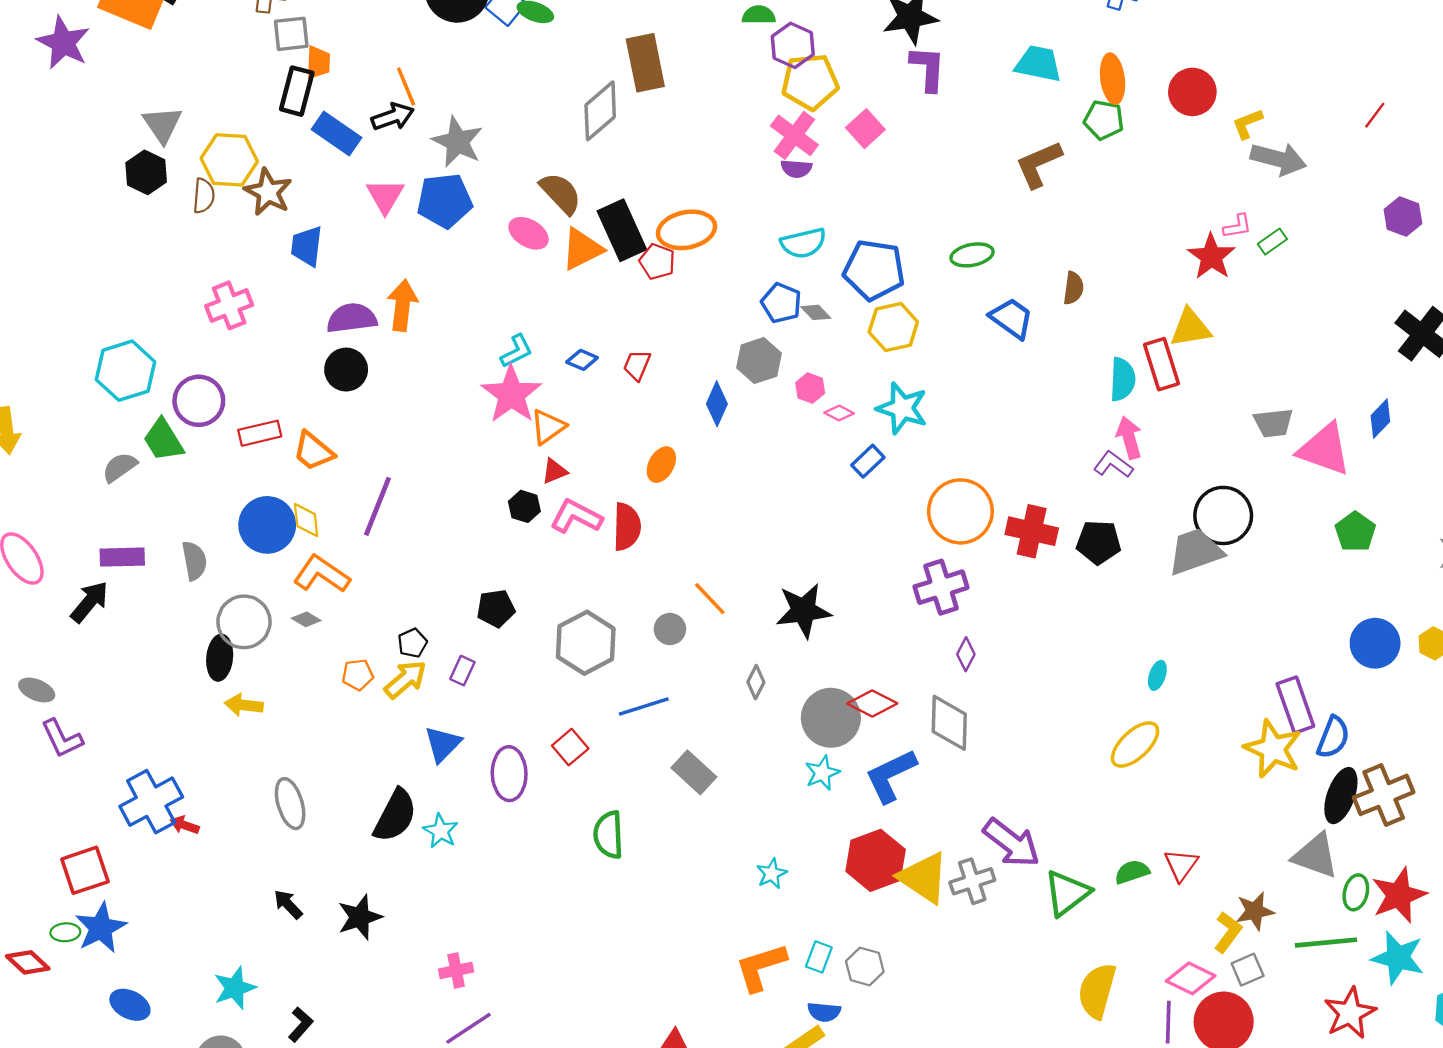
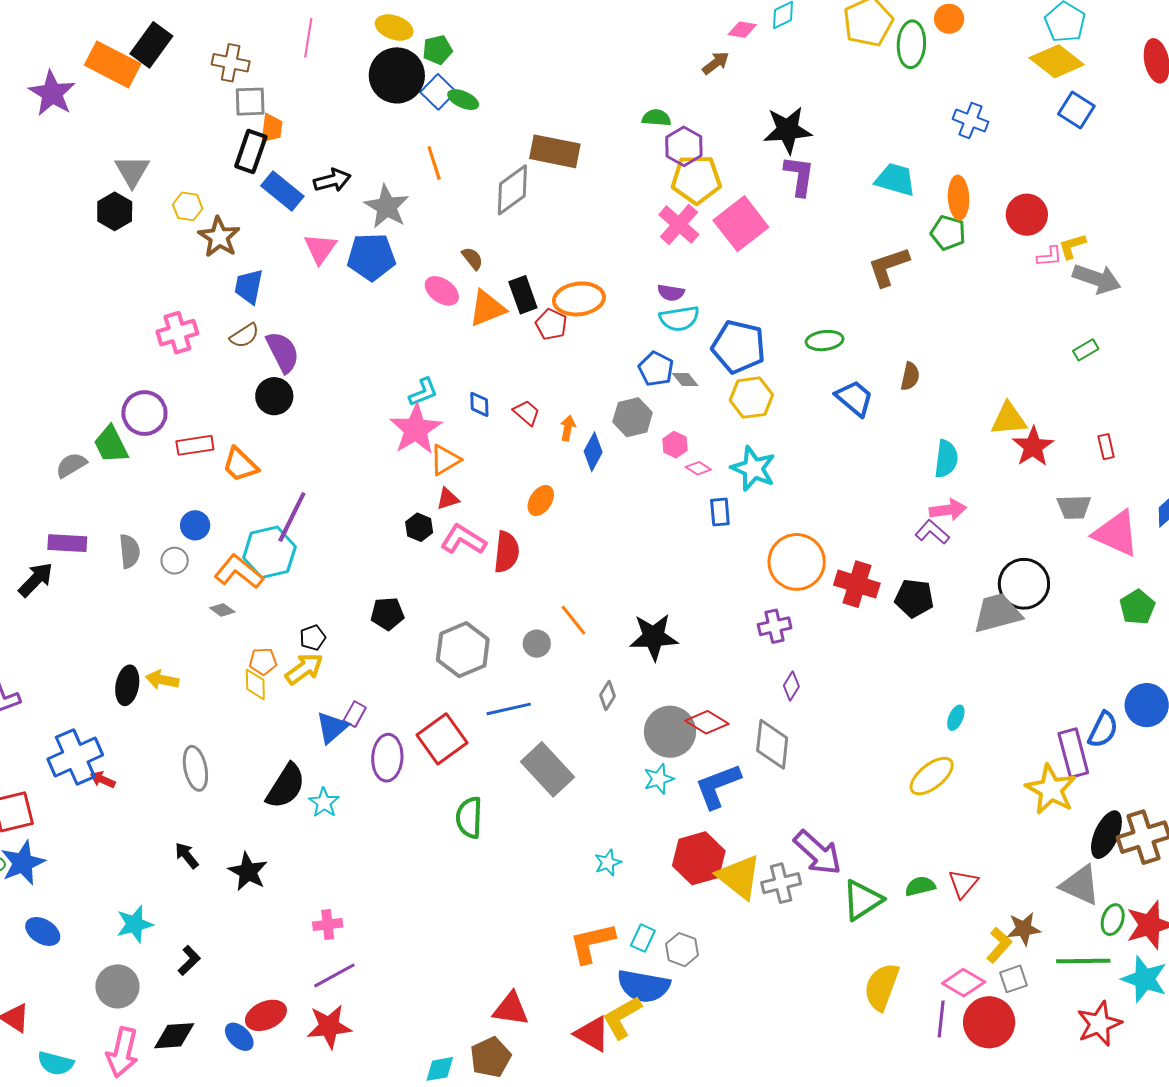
brown rectangle: (645, 63) -> (555, 151), turned -72
orange line: (406, 87) -> (434, 163), moved
pink square: (865, 129) -> (741, 224), size x1.6
yellow hexagon: (229, 160) -> (188, 206), size x0.6
purple semicircle: (796, 169) -> (671, 293), moved
brown semicircle: (561, 193) -> (472, 258), size x0.6
brown semicircle: (204, 196) -> (244, 336), moved, turned 48
pink L-shape: (1237, 226) -> (1049, 256), moved
black rectangle: (622, 230) -> (523, 295), size x0.7
red star: (1211, 257) -> (1033, 447), moved
orange arrow: (402, 305) -> (568, 428), moved, size x0.6
purple semicircle: (352, 318) -> (283, 352), turned 66
blue diamond: (582, 360) -> (479, 404), turned 60
red rectangle: (1161, 364) -> (1106, 447), moved, size x0.6
red trapezoid: (637, 365) -> (527, 413), turned 104
cyan hexagon: (126, 371) -> (269, 552), moved
pink arrow: (1129, 438) -> (948, 510), turned 93
blue rectangle: (868, 461) -> (720, 512), turned -56
yellow diamond: (306, 520) -> (255, 685), moved
blue circle: (267, 525) -> (195, 525), size x0.6
purple cross: (941, 587) -> (775, 626), size x0.7
gray circle: (244, 622) -> (175, 561), moved, size x0.6
black ellipse: (220, 658) -> (127, 685), moved
purple rectangle: (462, 671) -> (355, 714), moved
blue semicircle: (1333, 737) -> (1103, 730), moved
red square: (570, 747) -> (442, 739), size x1.6
gray rectangle: (694, 772) -> (548, 769), size x1.4
black star: (360, 917) -> (248, 872), turned -30
blue semicircle: (824, 1012) -> (644, 986), size x1.8

